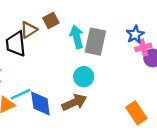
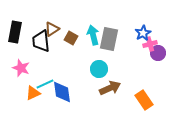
brown square: (51, 20) -> (71, 38), moved, turned -32
brown arrow: (74, 102) -> (110, 88), moved

